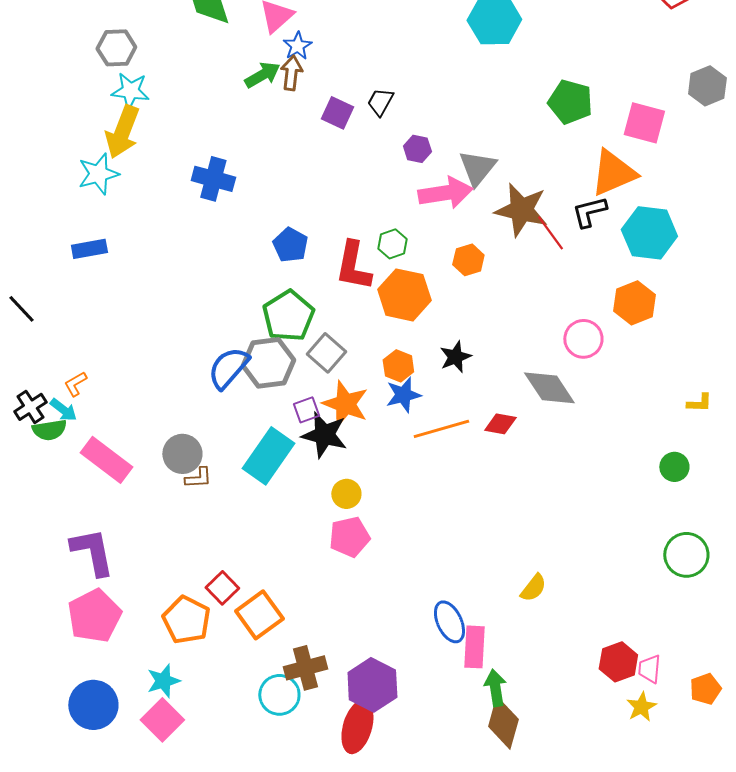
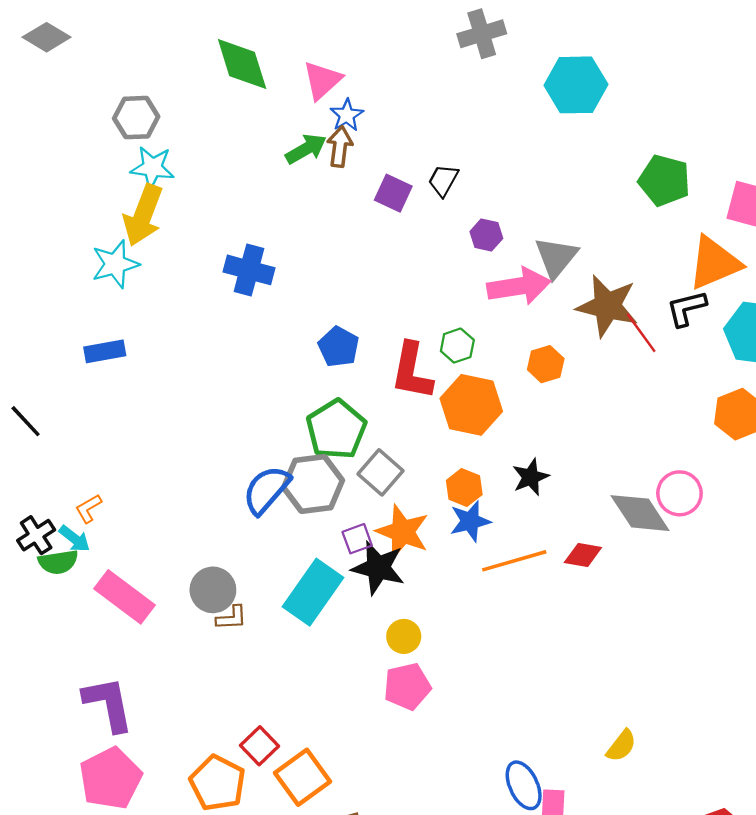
pink circle: (583, 339) -> (679, 493), moved

